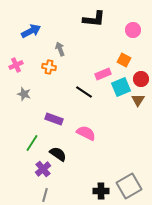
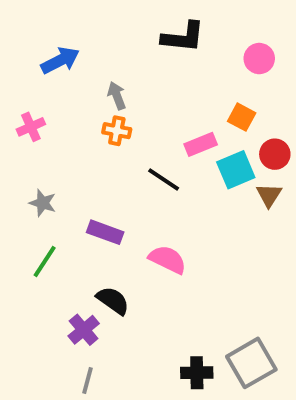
orange cross: (49, 67) -> (117, 131), moved
gray star: (24, 94) -> (43, 203), moved
green line: (32, 143) -> (45, 261), moved

